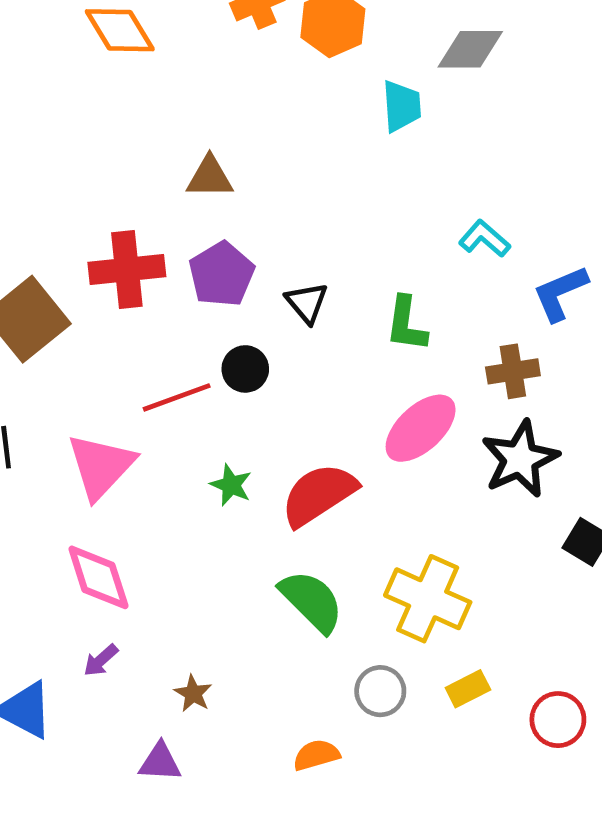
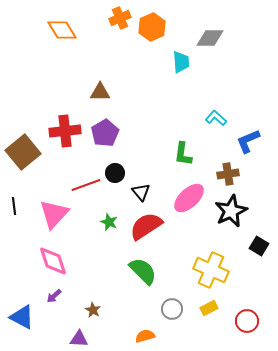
black triangle: (307, 303) -> (141, 192), moved
yellow cross: (428, 599) -> (211, 270), moved

